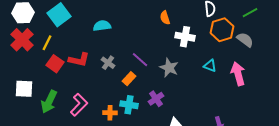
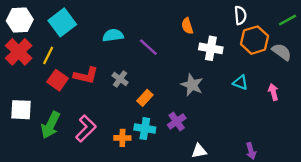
purple line: (140, 60) -> (148, 47), moved
pink arrow: (238, 74) -> (273, 92), size x0.6

